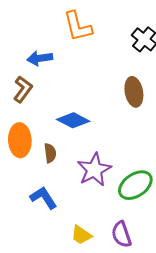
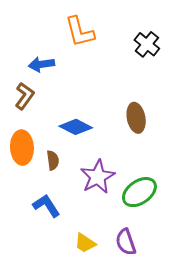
brown ellipse: (134, 92) -> (136, 118), moved

